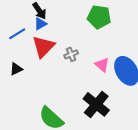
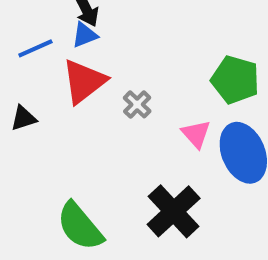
green pentagon: (99, 17) -> (235, 80), moved
gray cross: (71, 54) -> (137, 104), turned -32

